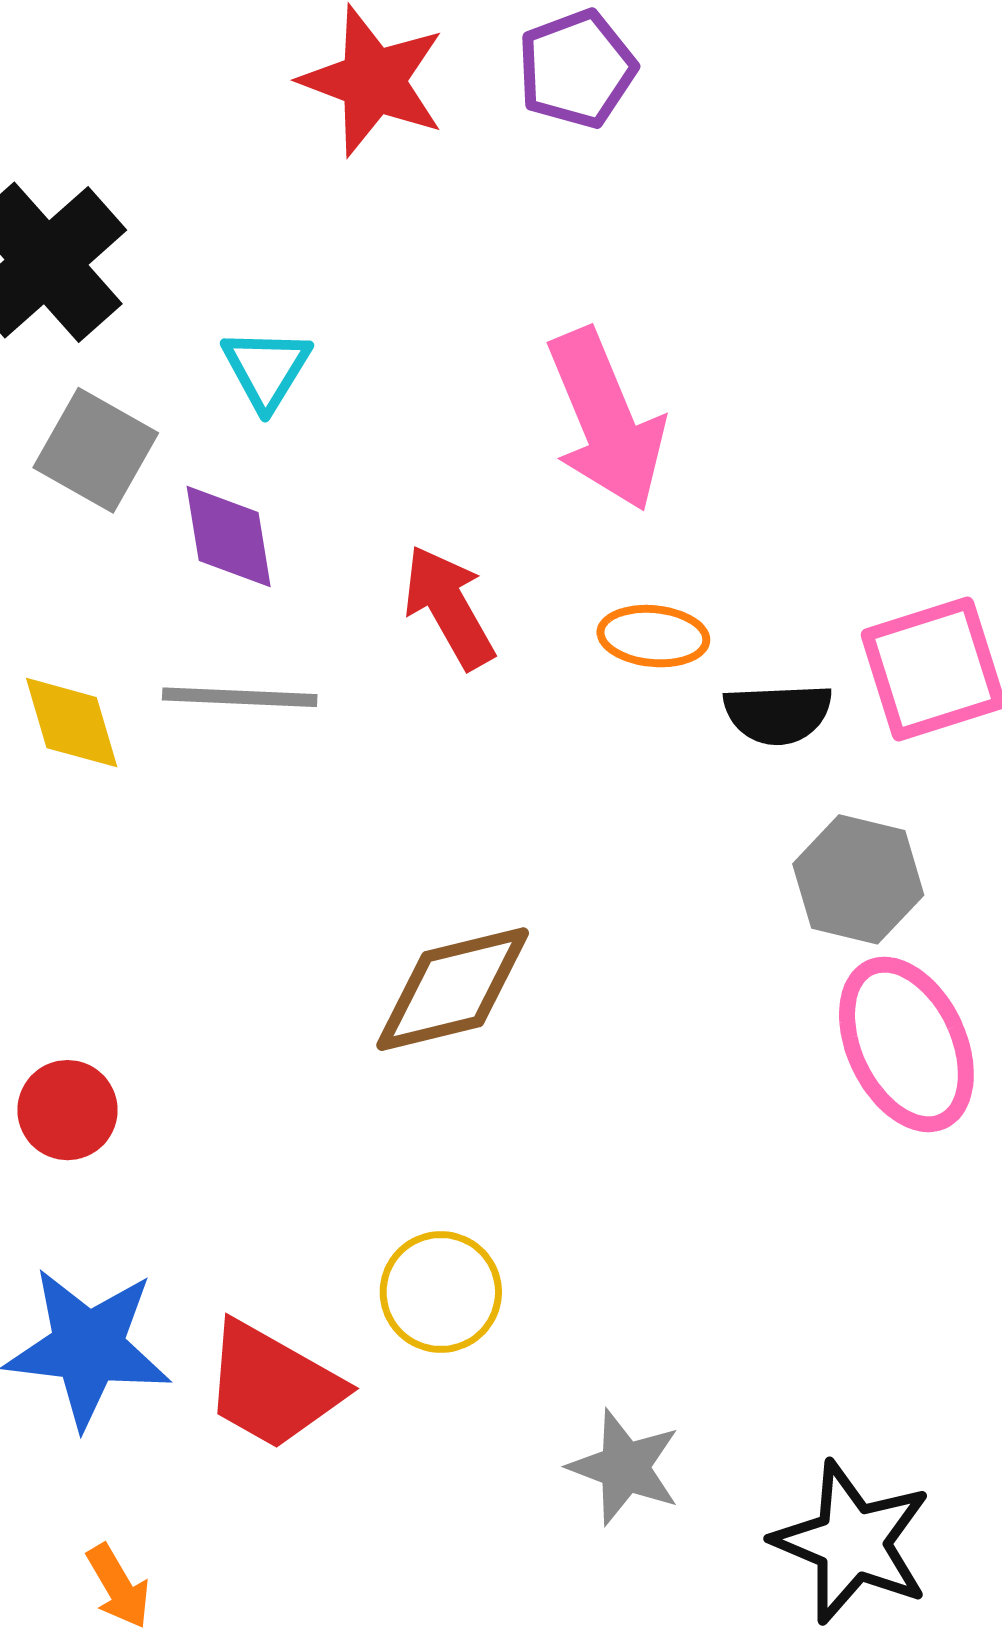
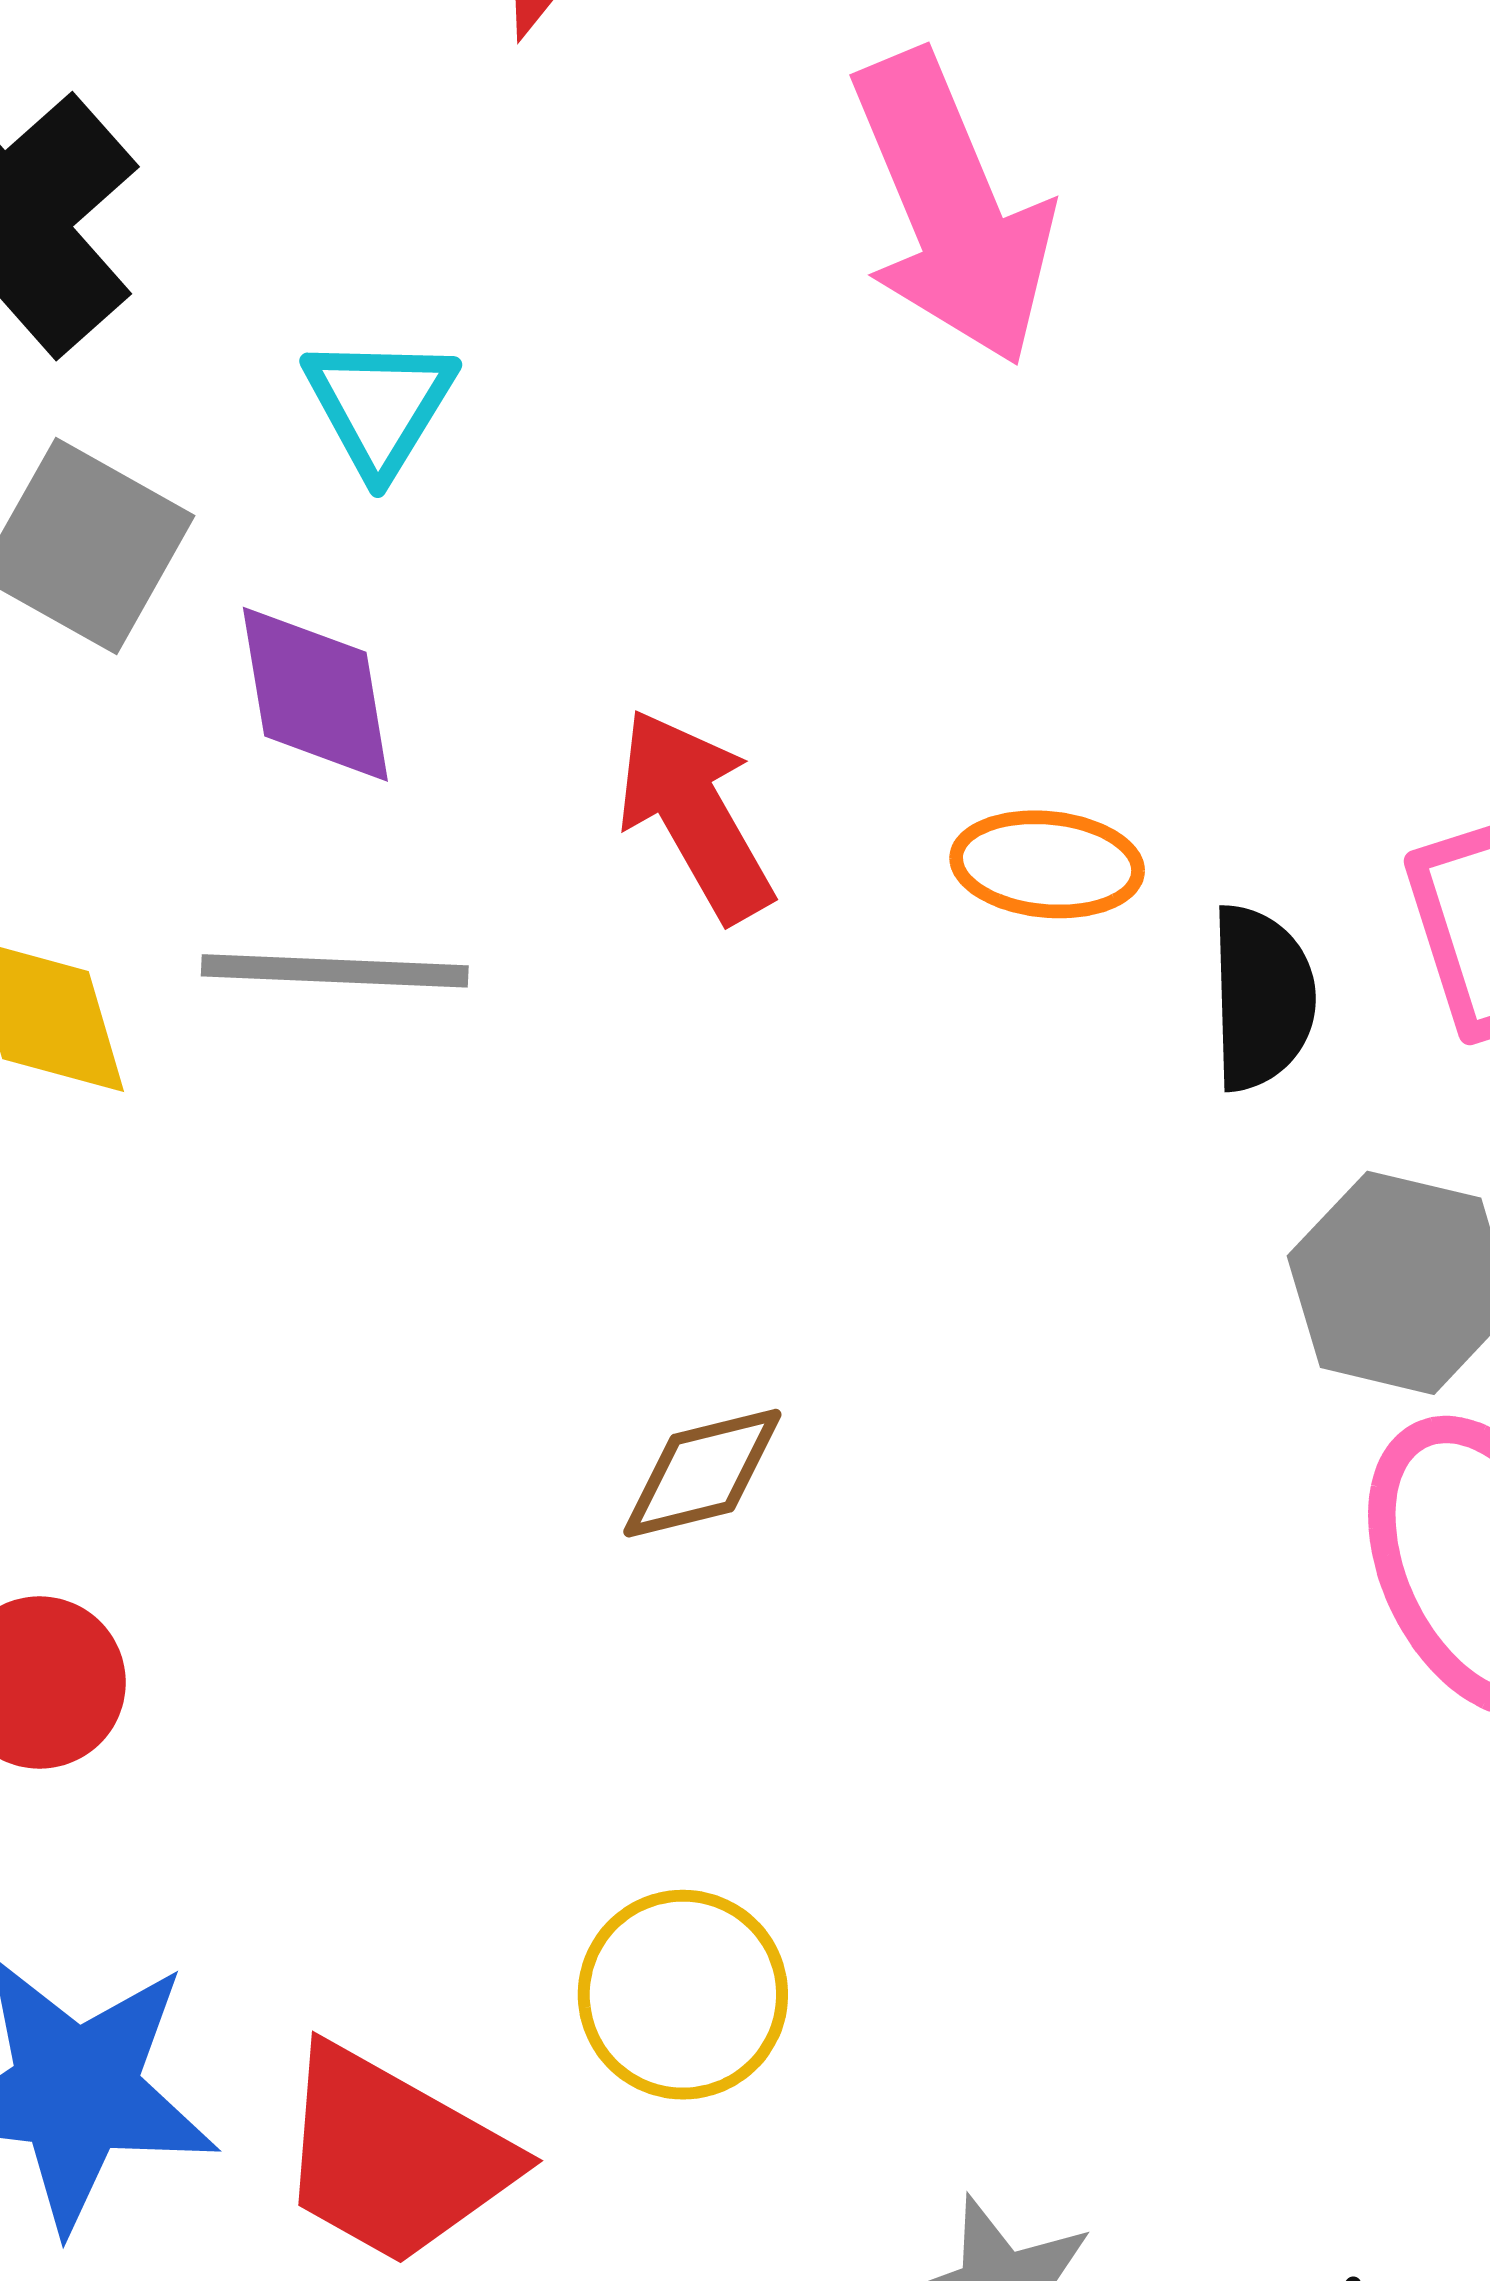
pink arrow: (606, 420) -> (952, 208), moved
black semicircle: (778, 714) -> (1262, 998), turned -89
brown diamond: (453, 989) -> (702, 1473), size x0.6

